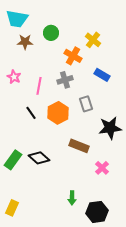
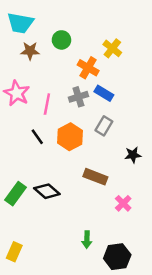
blue rectangle: (102, 75) -> (104, 93), moved
pink star: (14, 77) -> (17, 93), size x1.5
gray rectangle: (86, 104) -> (104, 126), turned 49
black star: (110, 128) -> (133, 155), size x0.6

